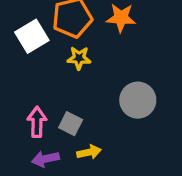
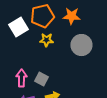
gray circle: (138, 100) -> (81, 45), moved

